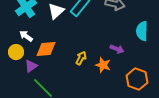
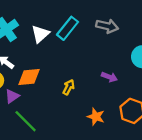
orange star: (103, 65) -> (96, 117), moved

